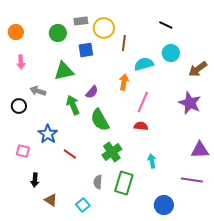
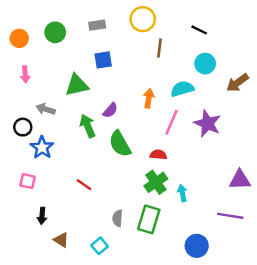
yellow circle: (104, 28) -> (143, 19), moved
green circle: (58, 33) -> (55, 32), moved
brown line: (124, 43) -> (160, 48), moved
cyan semicircle: (144, 64) -> (182, 89), moved
purple star: (190, 103) -> (207, 124), moved
red semicircle: (141, 126) -> (158, 155), moved
blue star: (48, 134) -> (42, 147), moved
green cross: (112, 152) -> (156, 182), moved

